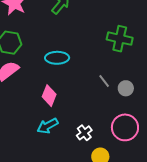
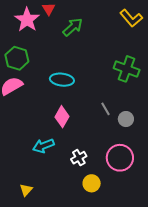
pink diamond: (49, 96) -> (62, 117), moved

